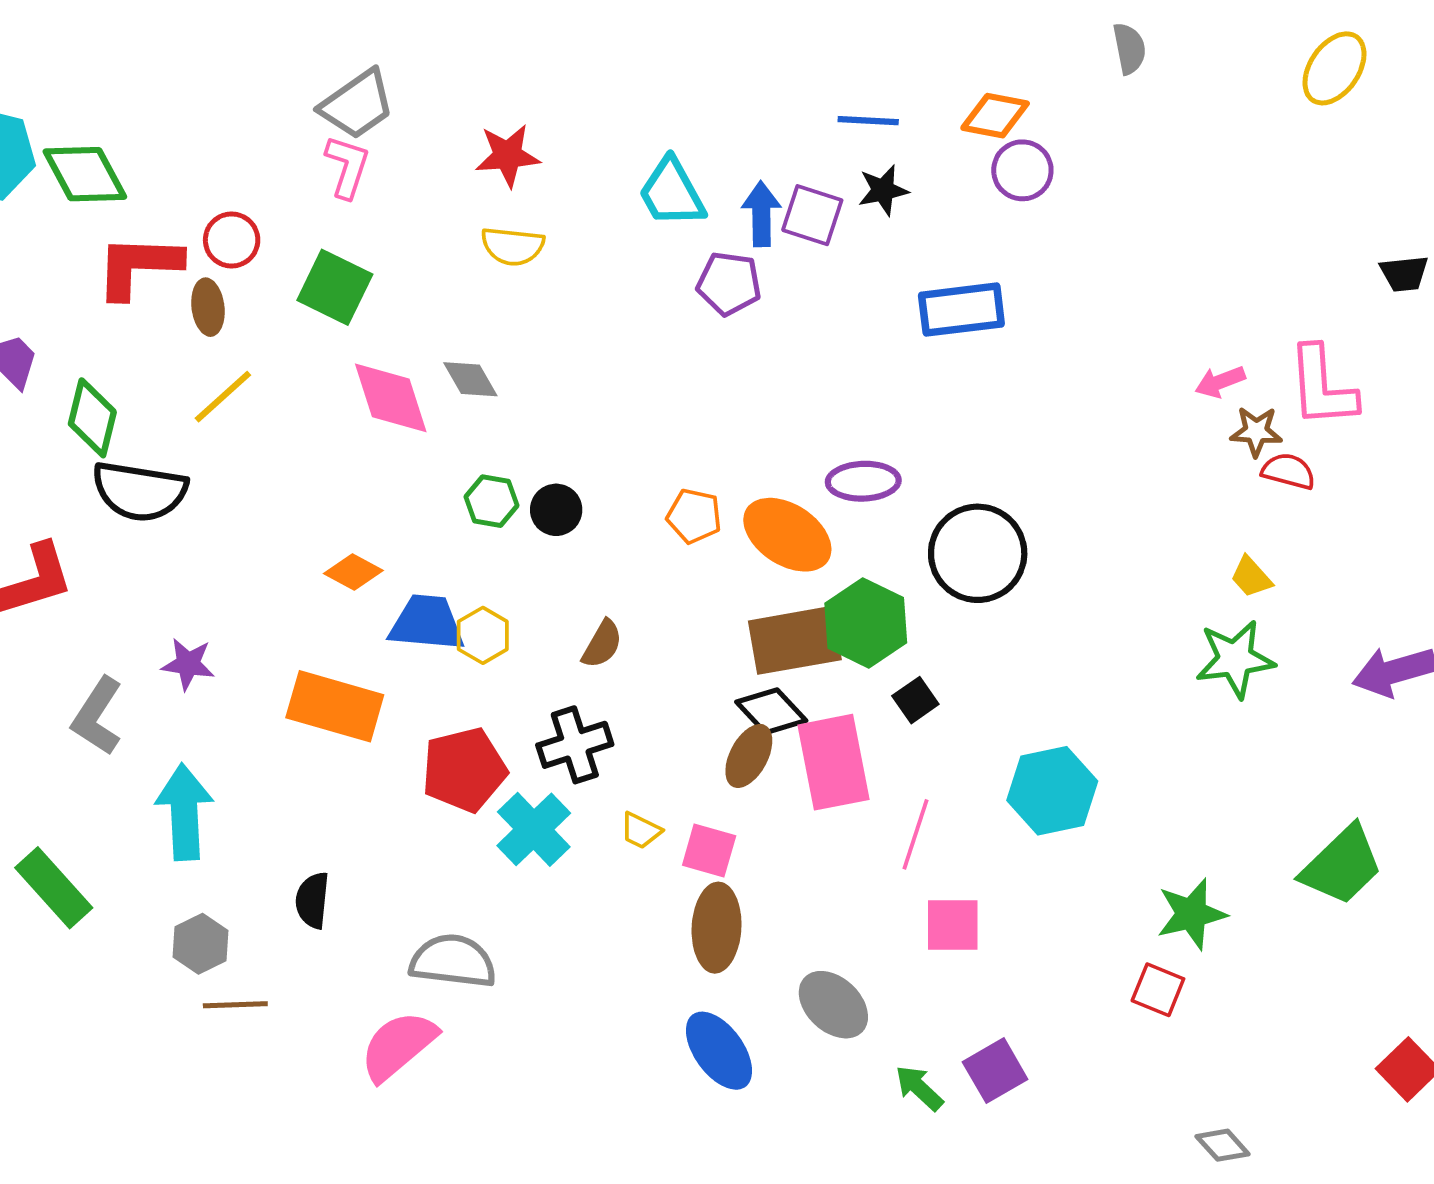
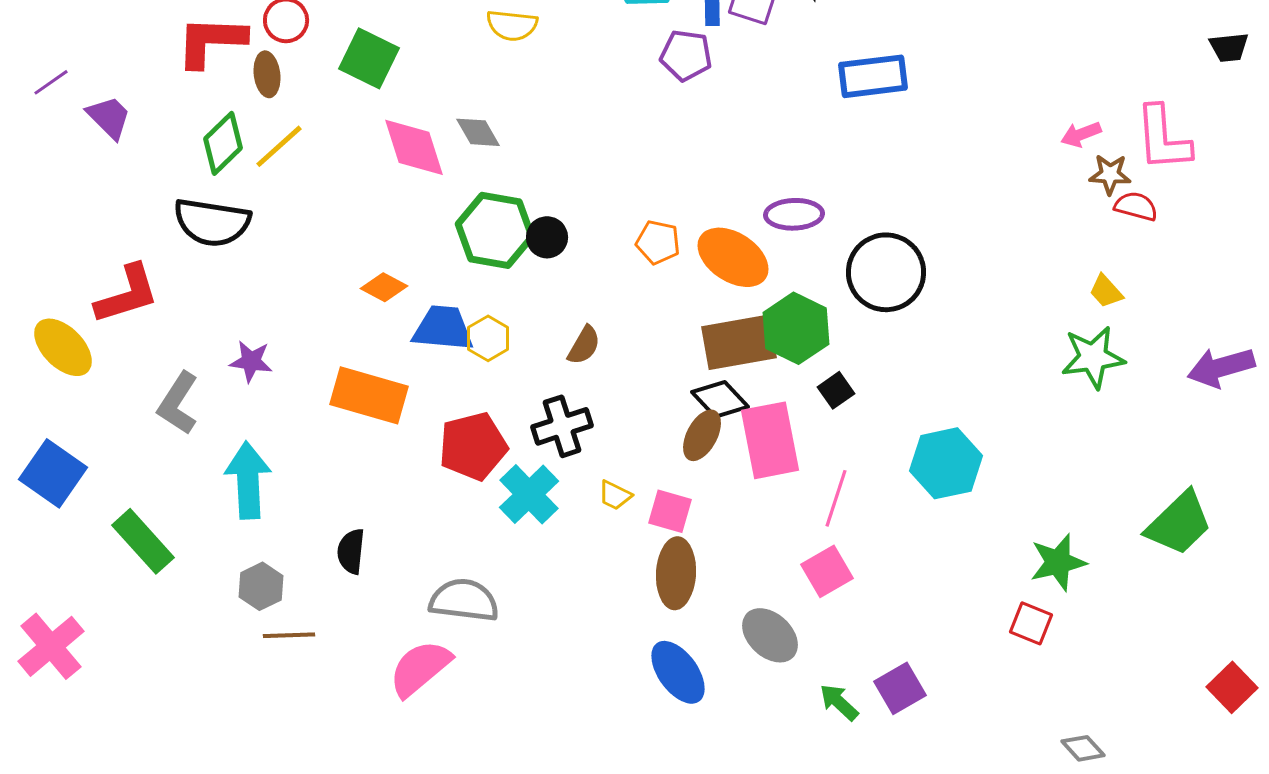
green diamond: (92, 418) -> (223, 143), moved, turned 32
green hexagon: (491, 501) -> (495, 230), size x1.8
pink square: (953, 925) -> (827, 571), moved, turned -30

